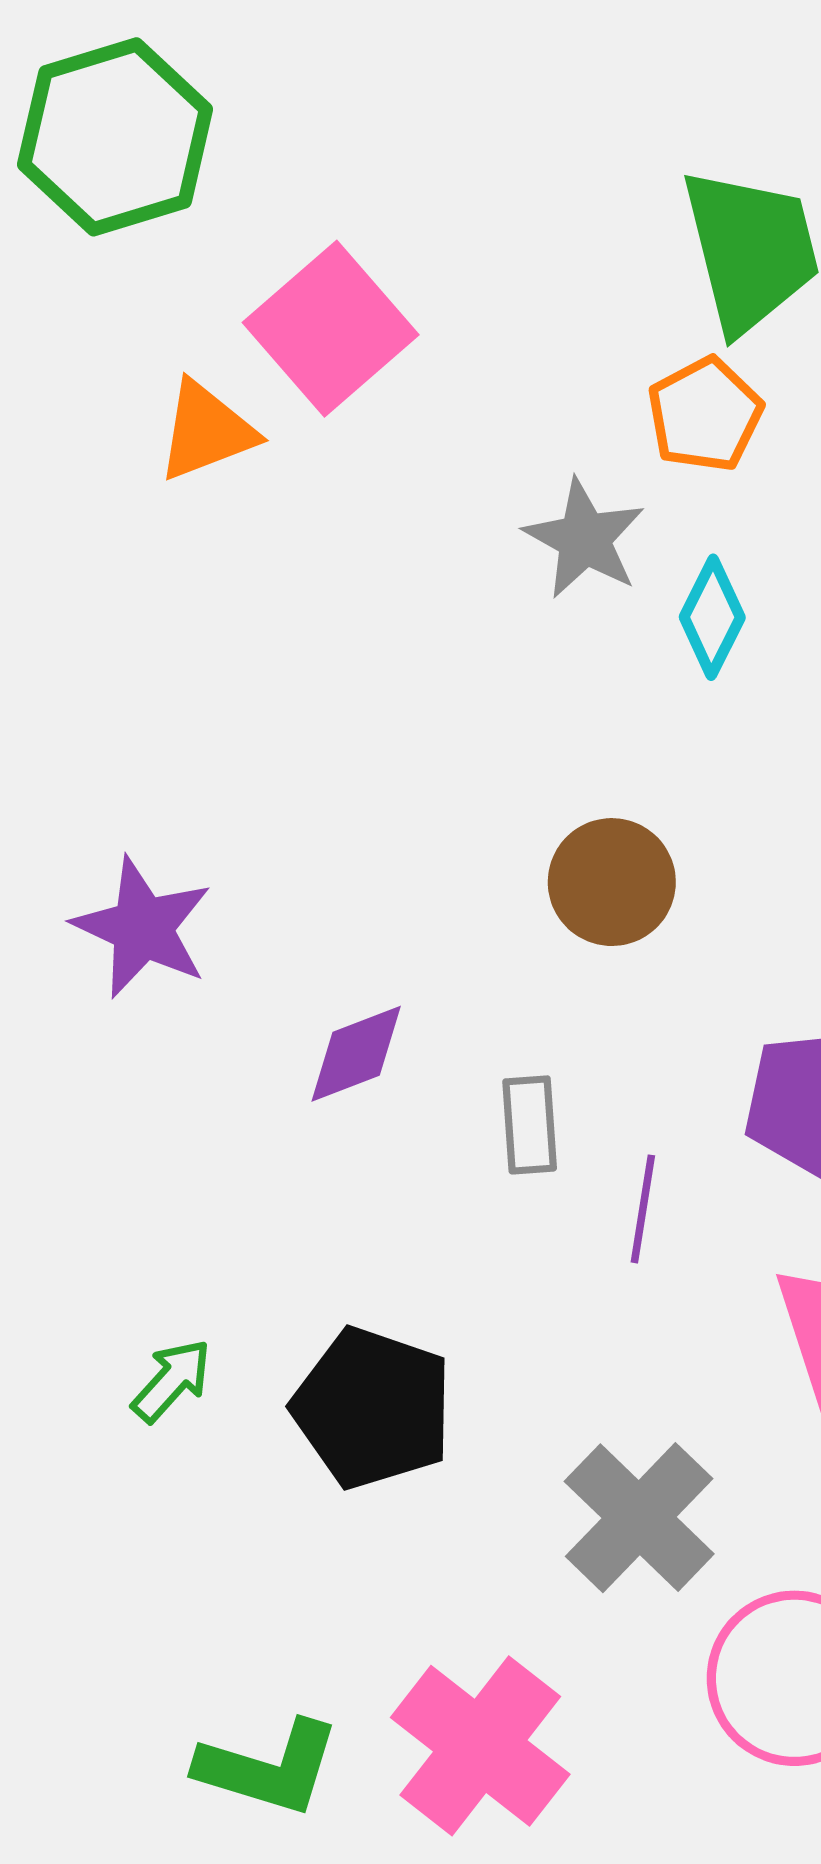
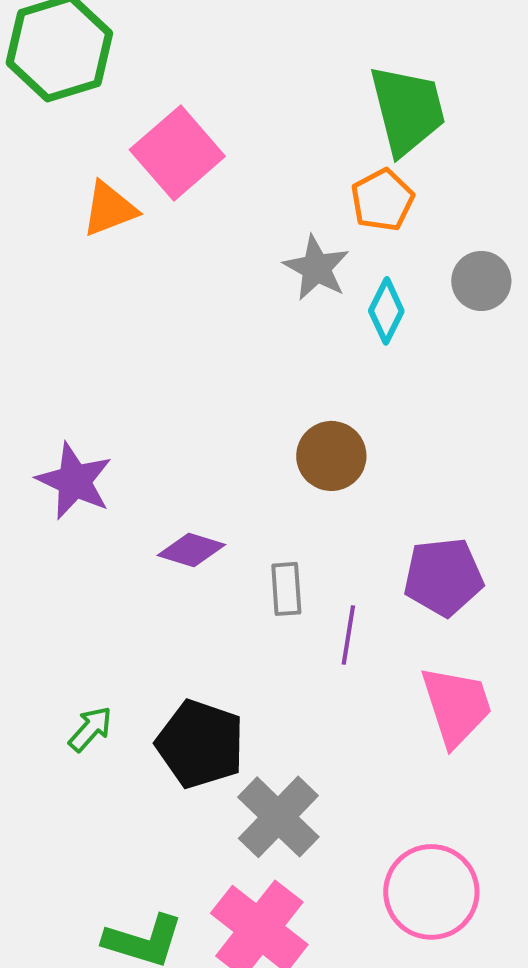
purple diamond: (356, 1054) -> (191, 550), turned 38
gray cross: (639, 1518) -> (278, 817), moved

